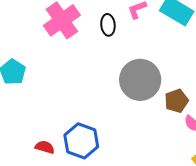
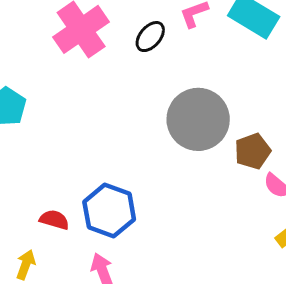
black ellipse: (108, 25) -> (150, 37), turned 45

